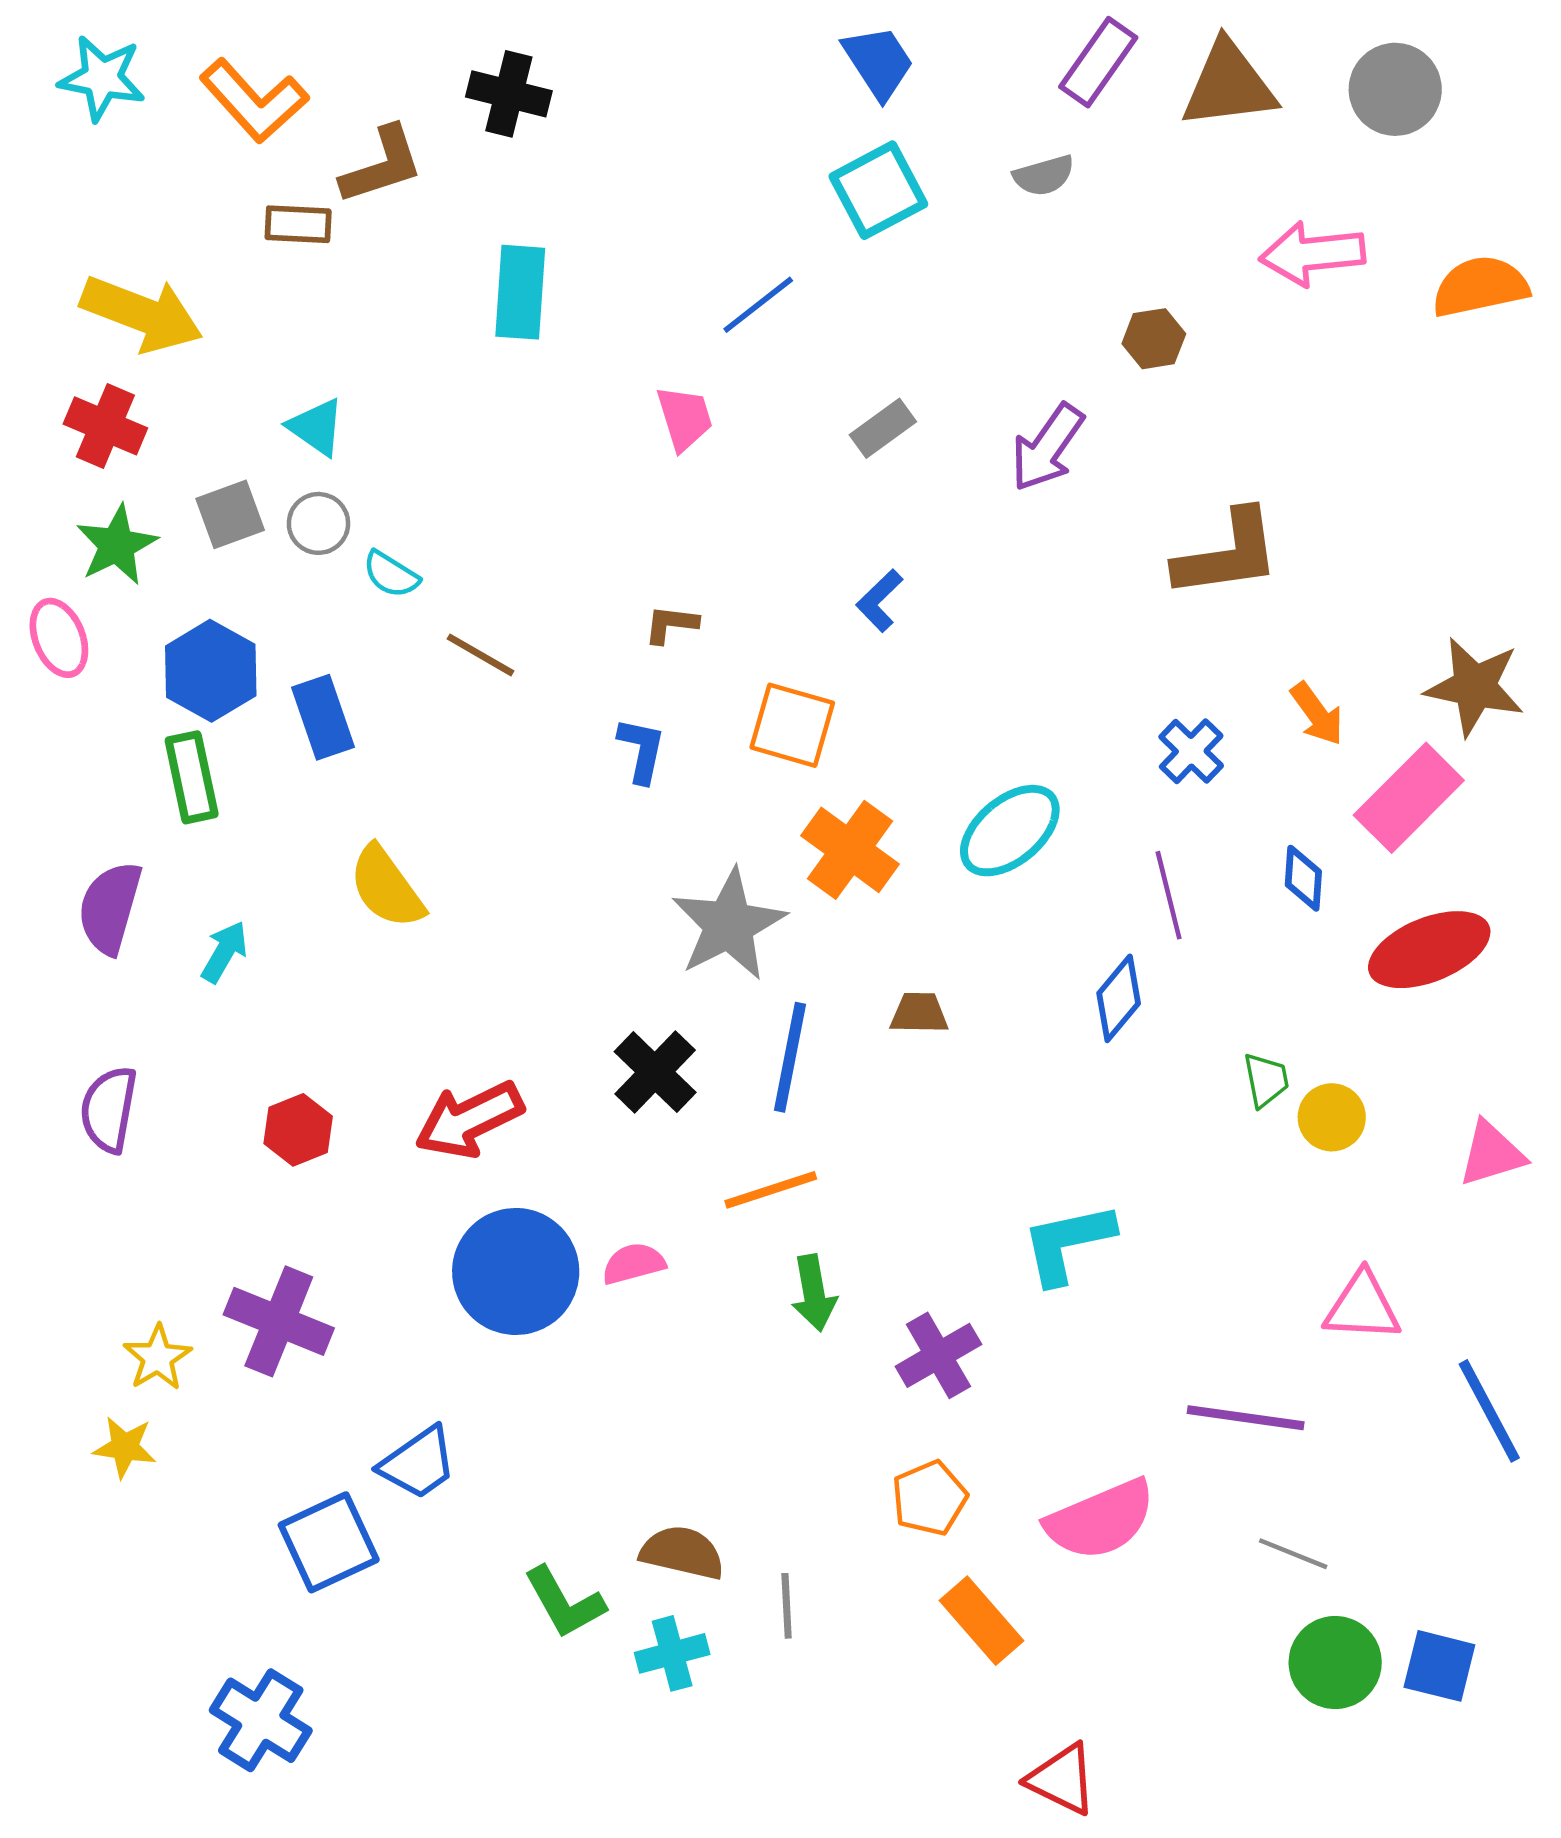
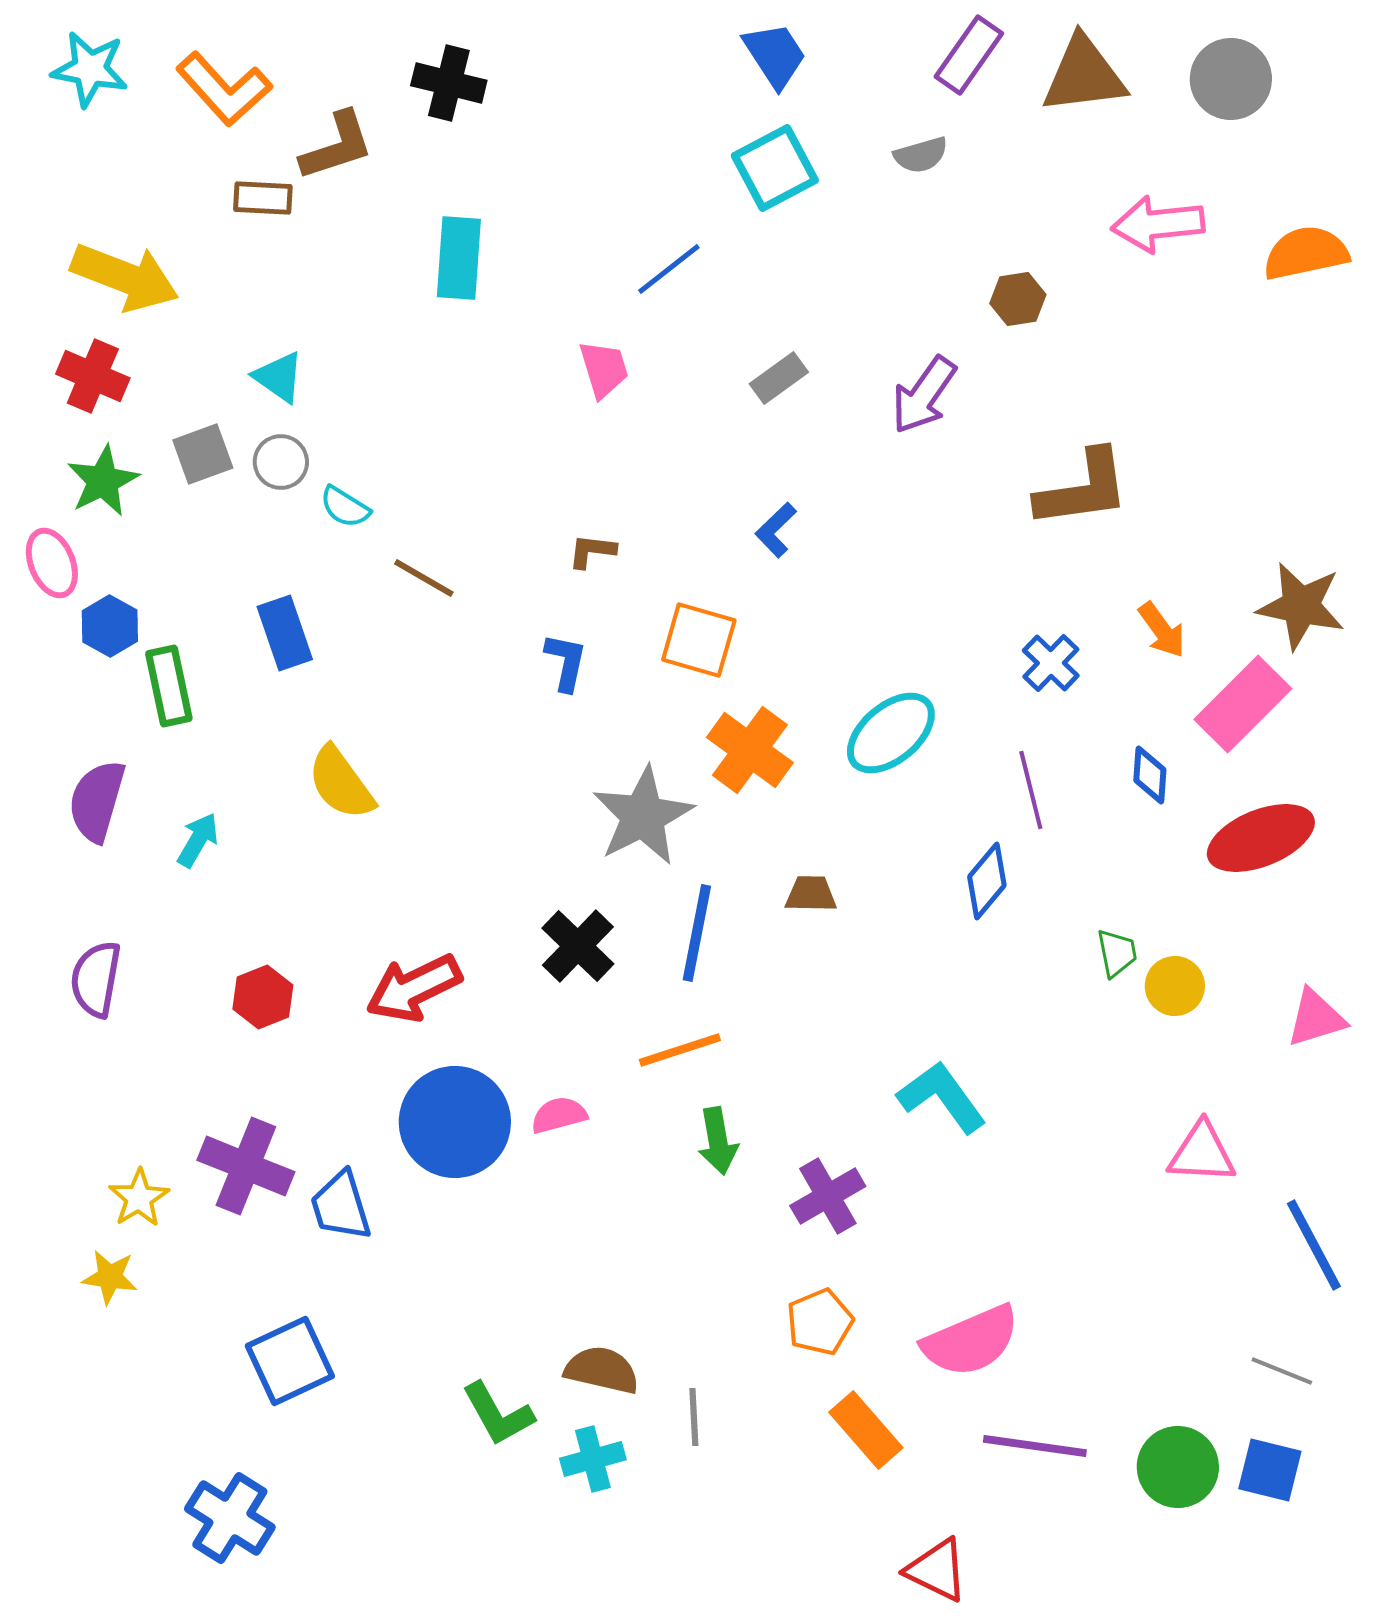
blue hexagon: (211, 671) -> (110, 626), moved, size x0.7
cyan L-shape: (1068, 1243) -> (942, 1097), turned 66
purple line: (1246, 1418) -> (1035, 1446), moved
blue trapezoid: (418, 1463) -> (341, 1206), moved, turned 108
gray line: (1293, 1554) -> (1282, 1371), moved

